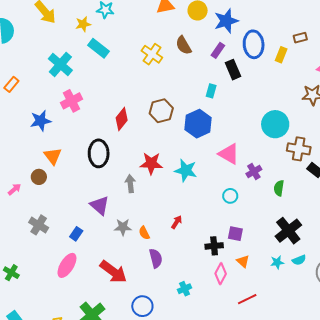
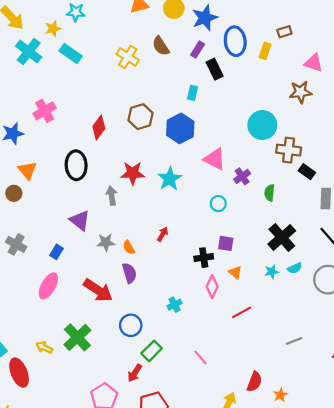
cyan cross: (60, 64) -> (29, 52), moved
cyan star: (186, 170) -> (170, 179), turned 30
purple semicircle: (156, 258) -> (129, 273), moved

